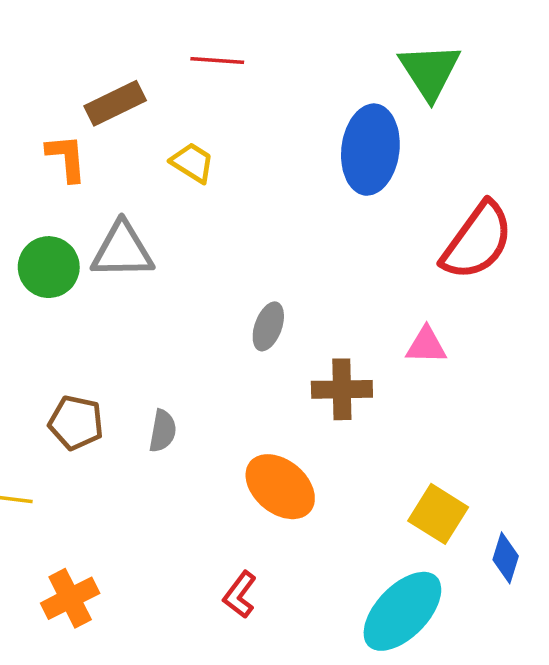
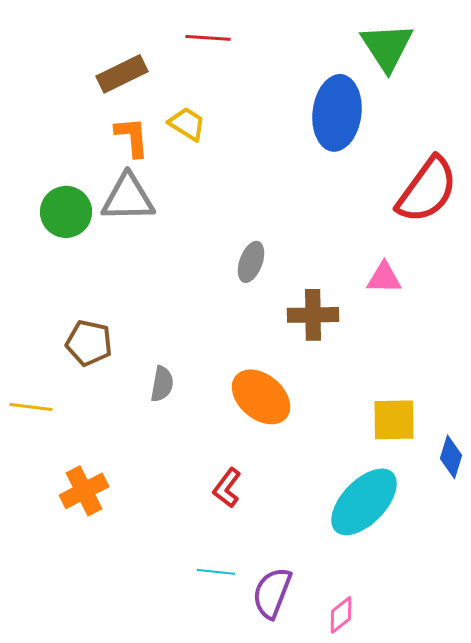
orange L-shape: (67, 158) -> (132, 137), moved
gray semicircle: (163, 431) -> (162, 384), moved
yellow square: (438, 514) -> (394, 420), turned -33

